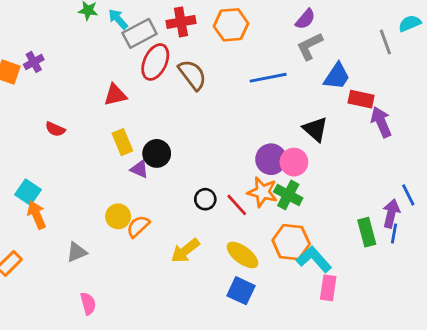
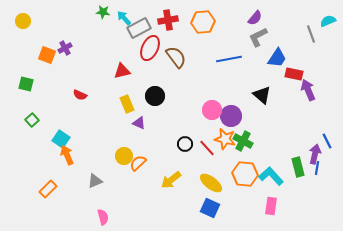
black circle: (157, 153) -> (155, 96), moved
pink circle: (294, 162) -> (212, 110), moved
cyan L-shape: (314, 259) -> (271, 176), moved

